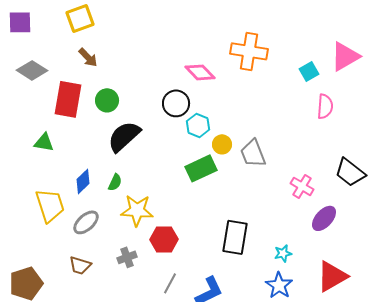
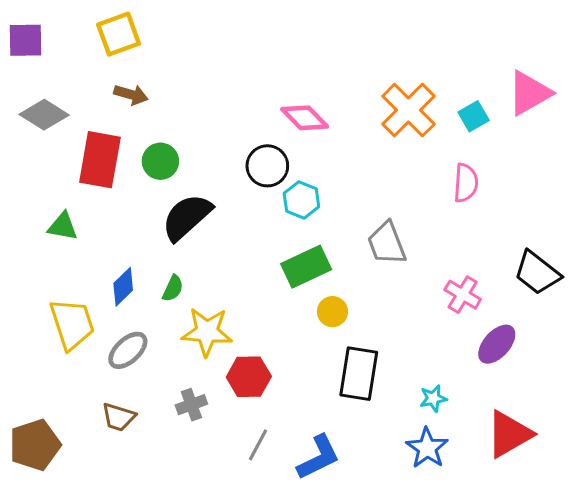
orange cross: (249, 51) -> (408, 110), moved, turned 36
brown arrow: (88, 57) -> (131, 95), turned -30
pink semicircle: (325, 106) -> (466, 183), moved
yellow circle: (222, 144) -> (332, 312), moved

